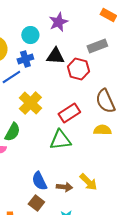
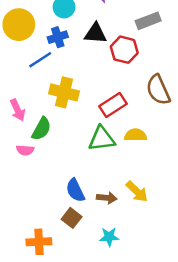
yellow cross: (30, 103) -> (64, 92), turned -30
yellow semicircle: (102, 130) -> (136, 135), moved

